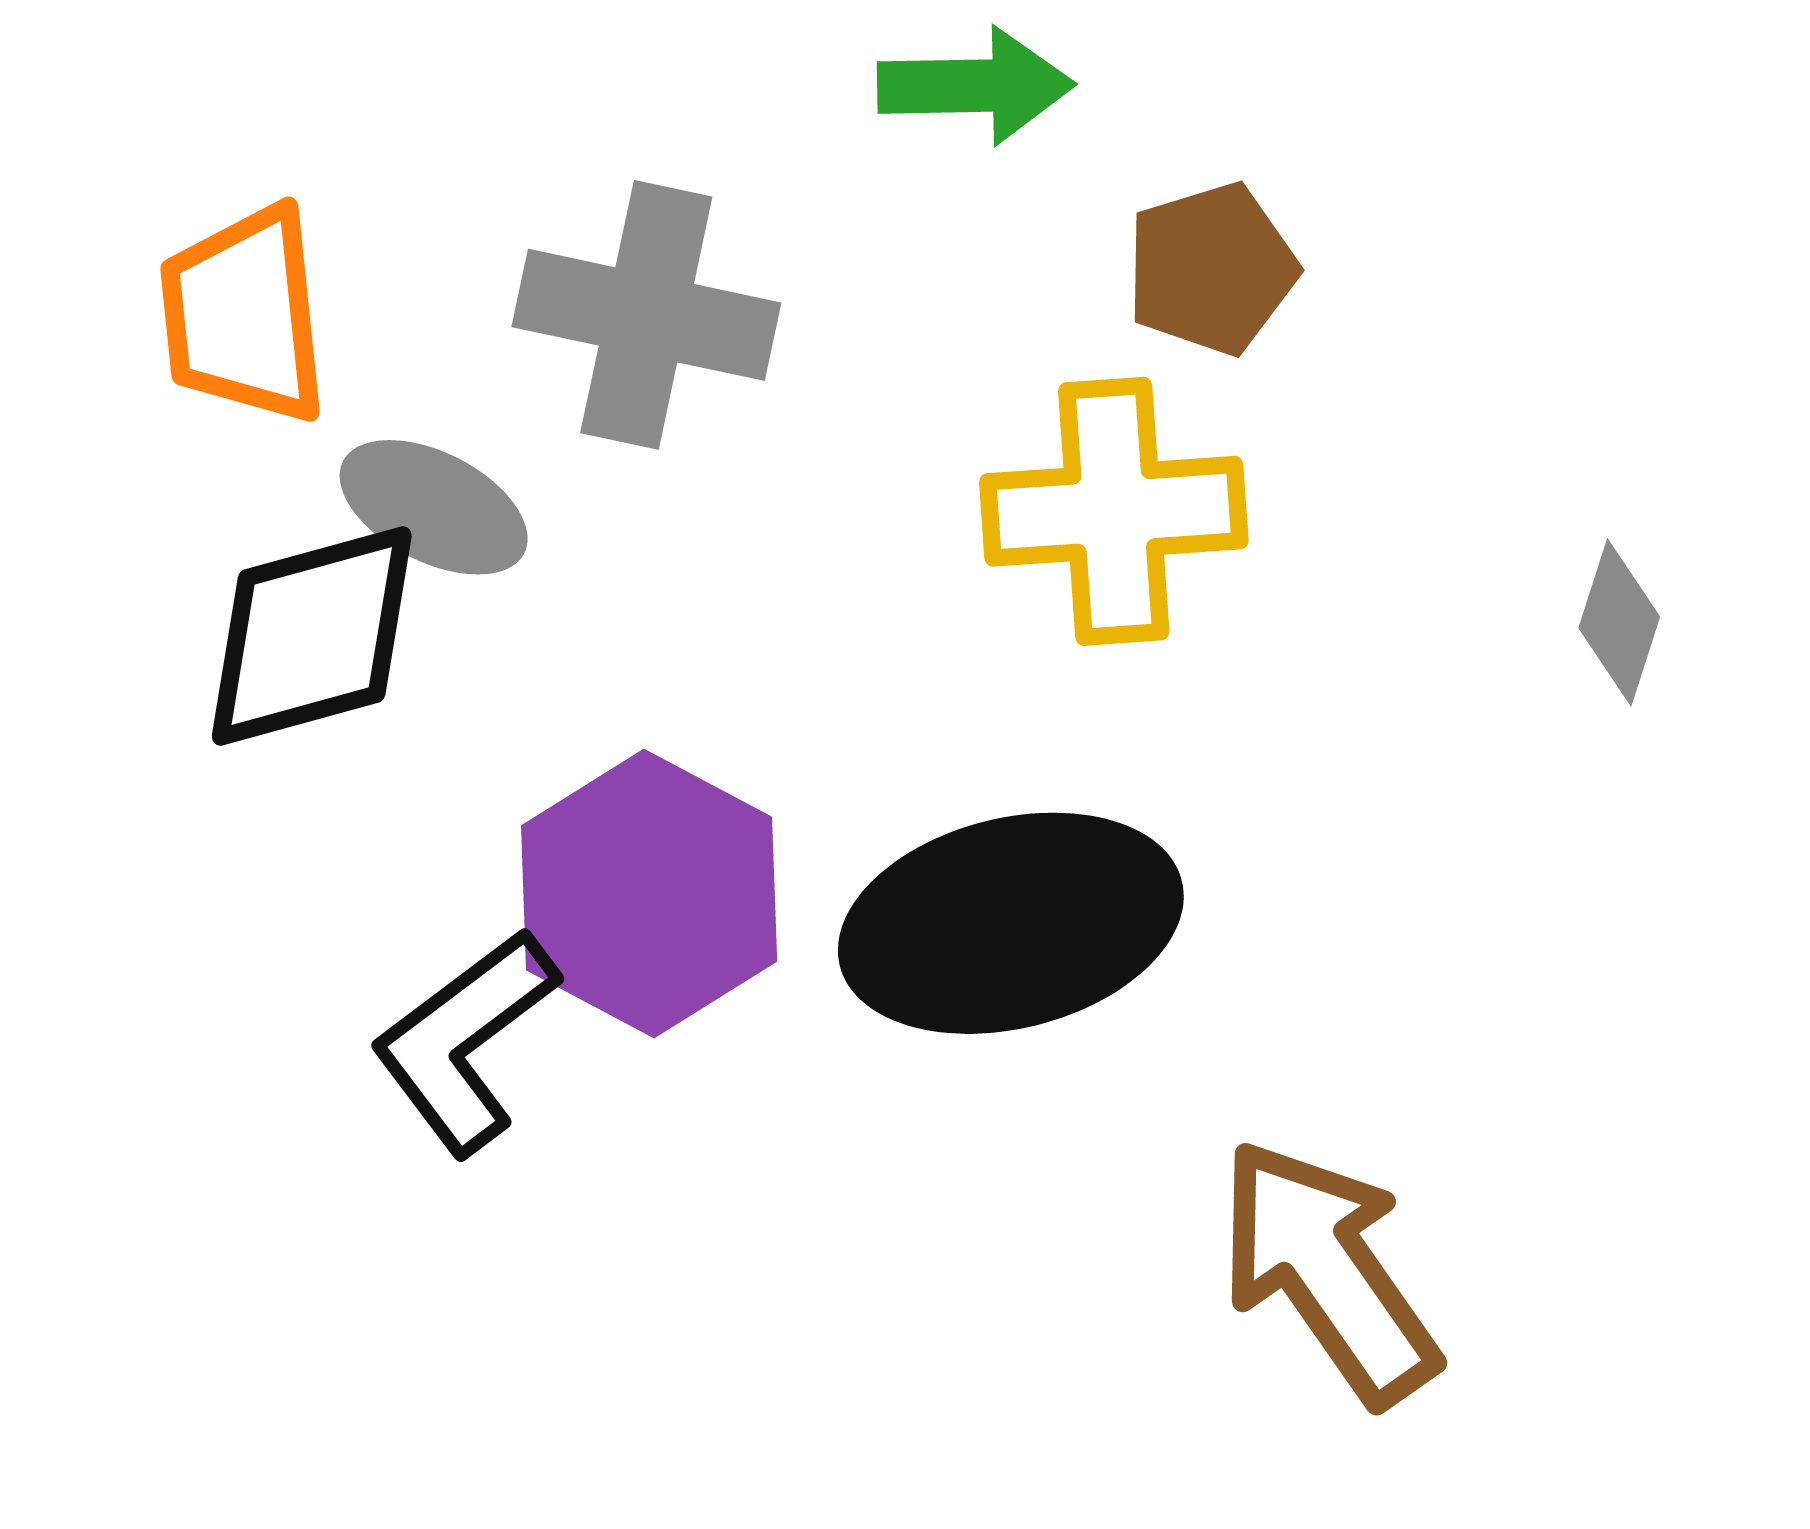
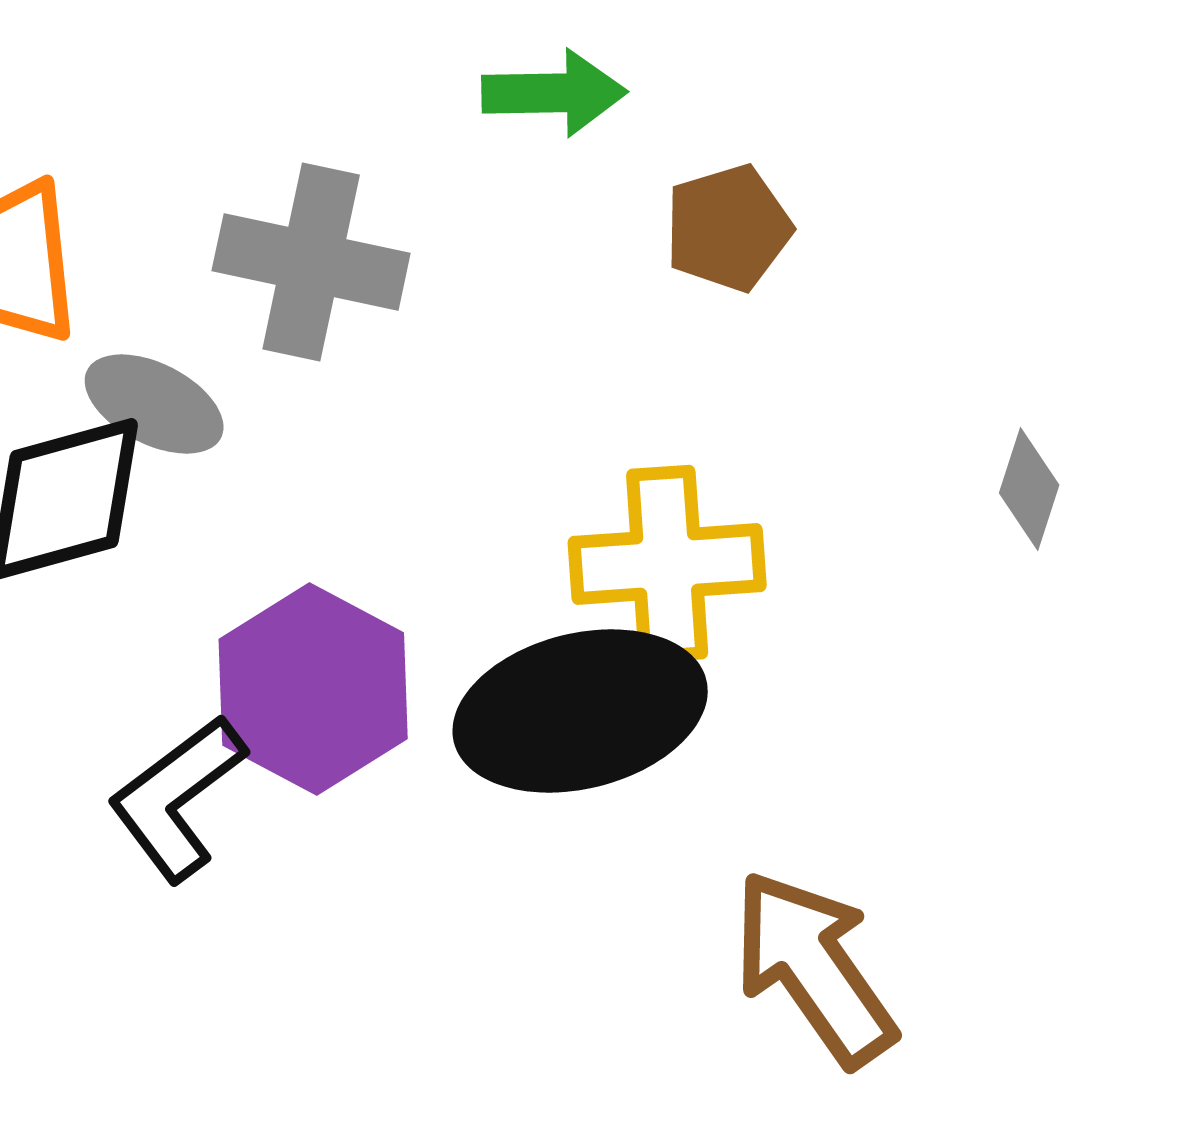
yellow cross: (1114, 511) -> (667, 564), moved

